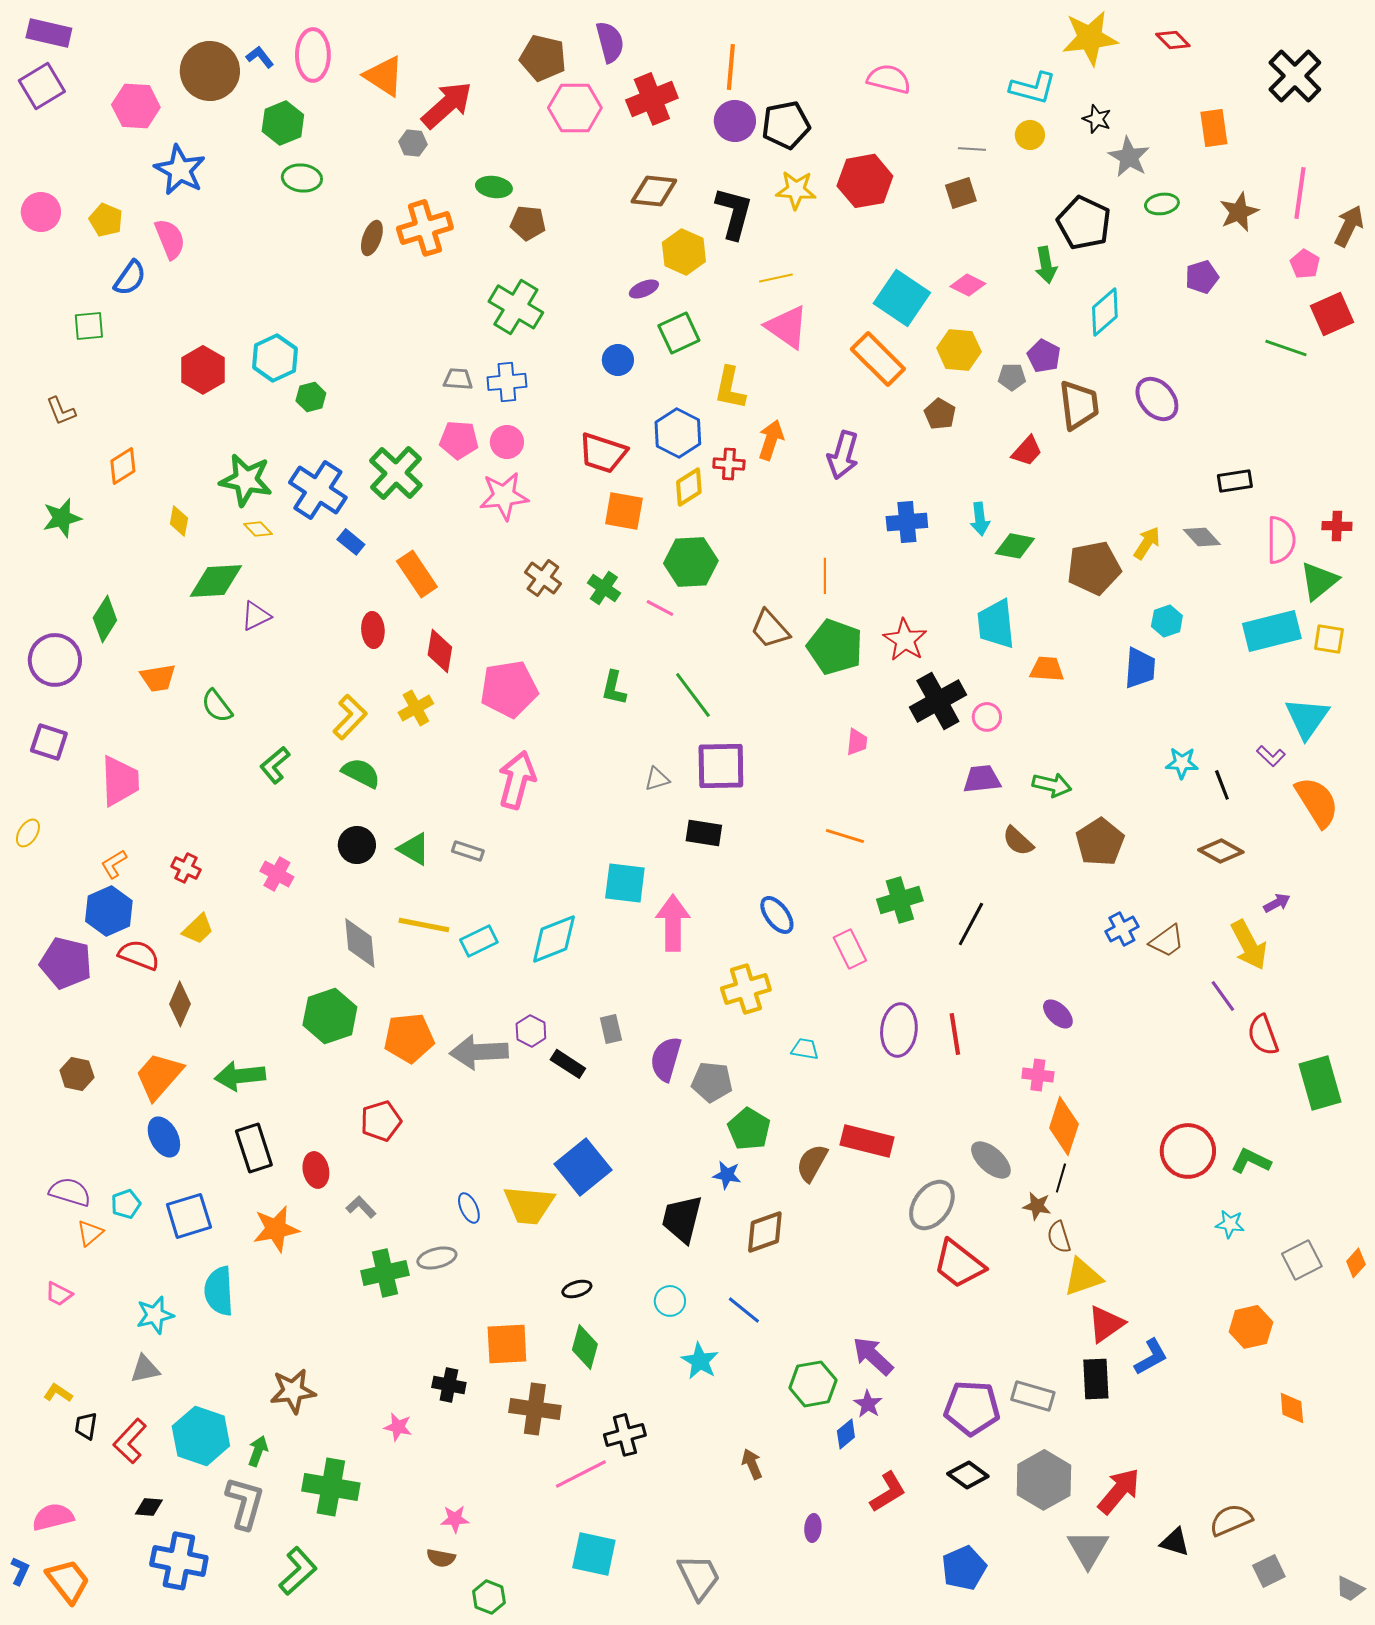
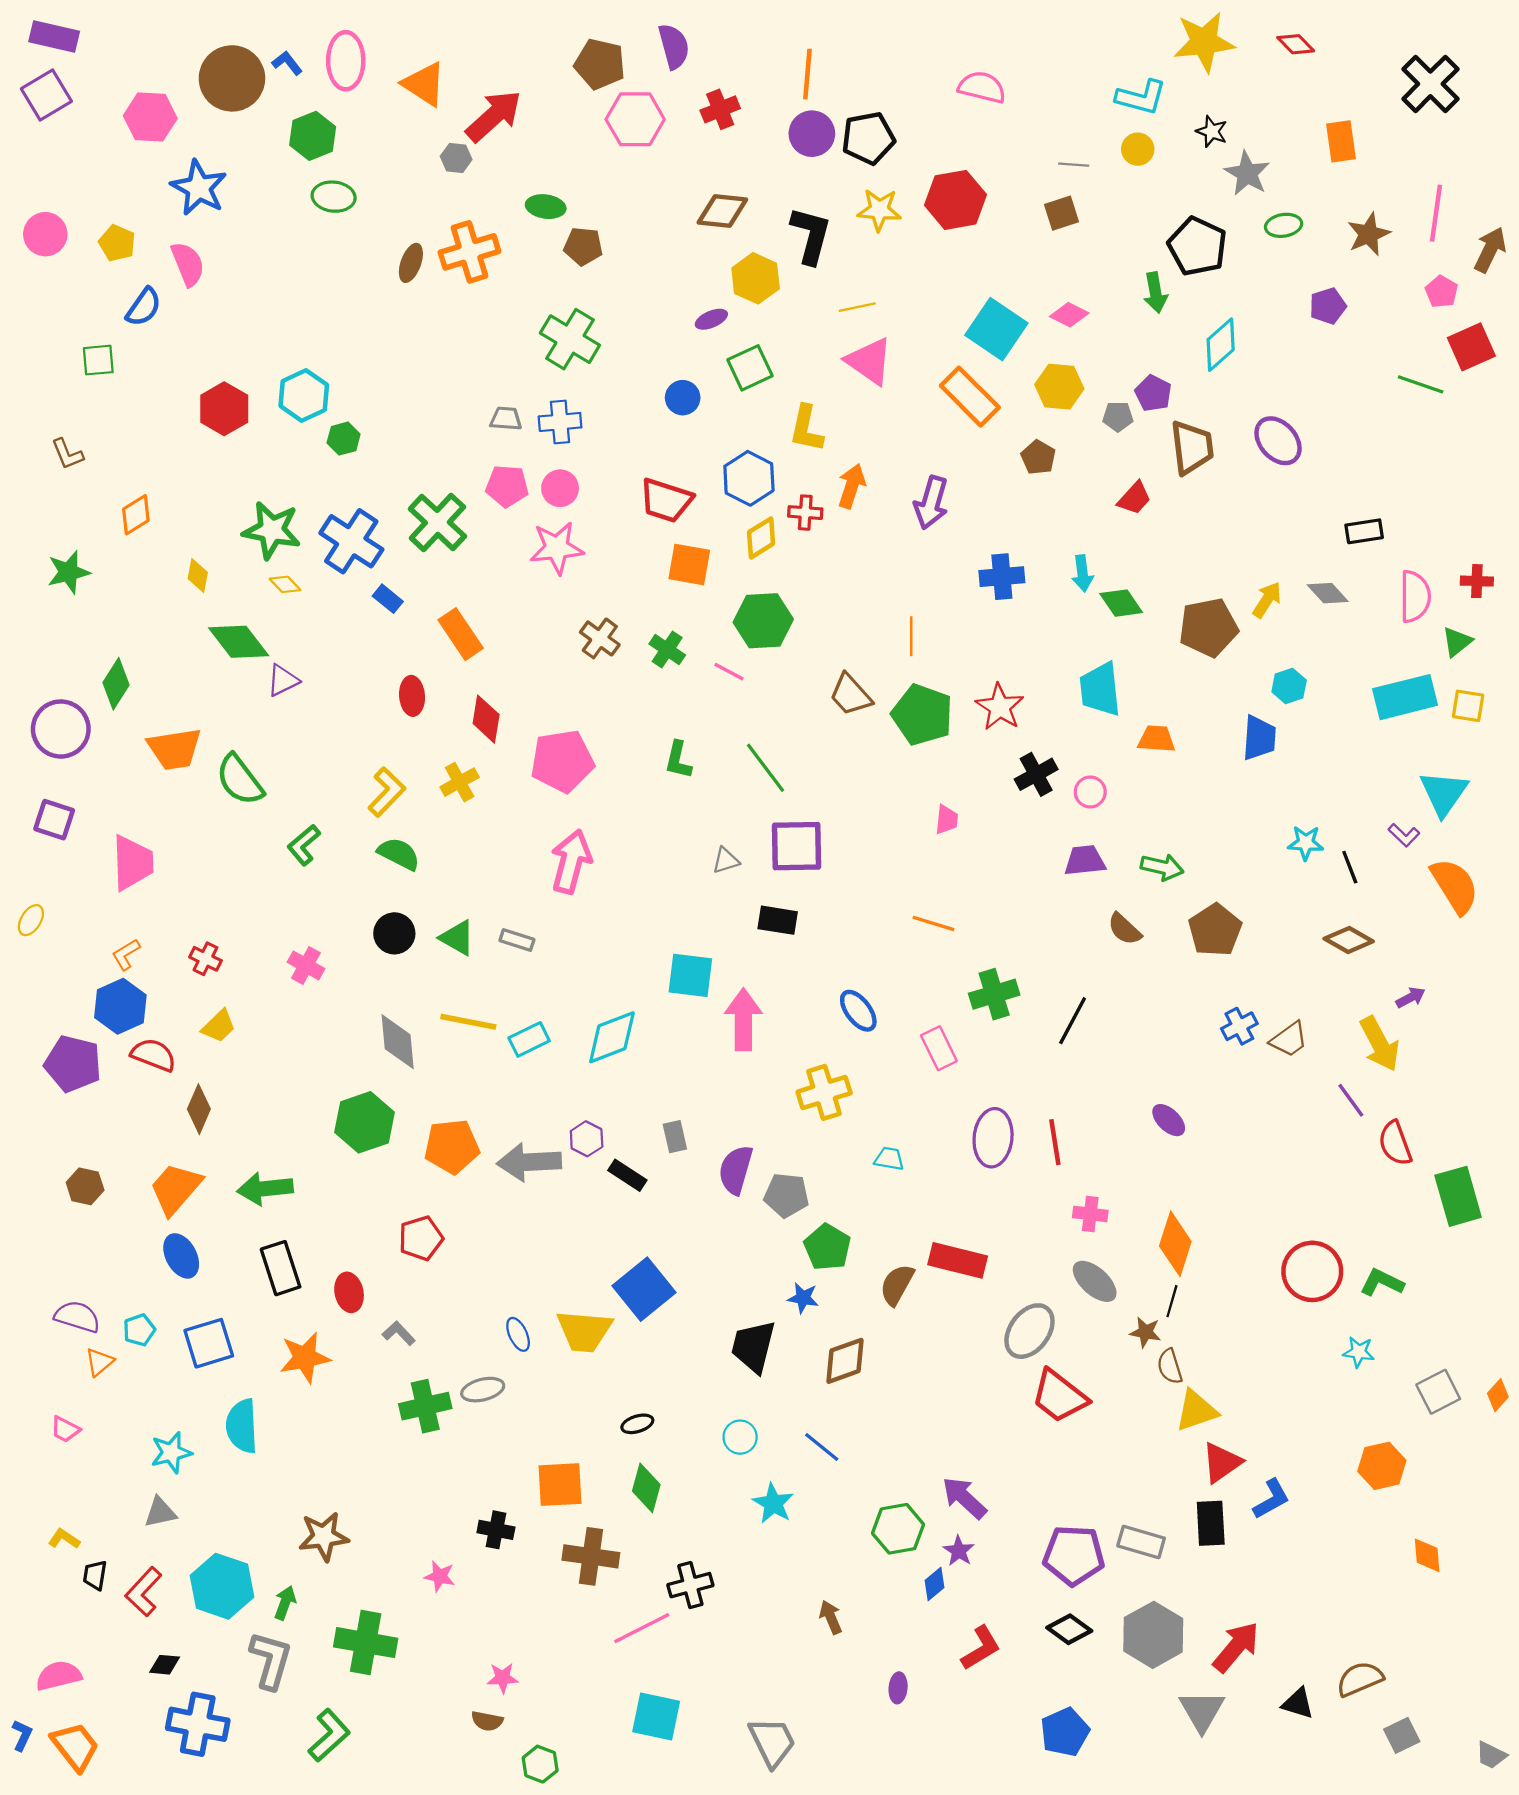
red cross: (652, 99) -> (720, 109), size x0.7
green diamond: (1015, 546) -> (1121, 603), turned 45
green diamond: (216, 581) -> (239, 642), turned 56
green triangle: (1319, 581) -> (1457, 642), size x0.7
orange trapezoid: (158, 678) -> (175, 749), size x1.4
black cross: (938, 701) -> (1036, 774), size x0.7
green semicircle: (217, 706) -> (240, 780), size x1.4
pink cross: (1038, 1075) -> (1090, 1214), moved

